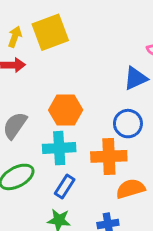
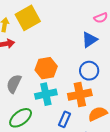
blue rectangle: (65, 187) -> (65, 119), moved

